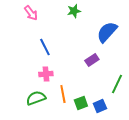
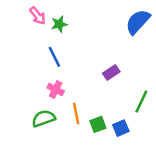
green star: (74, 11) -> (59, 24), moved
blue semicircle: (107, 32) -> (138, 22), moved
pink cross: (46, 74) -> (56, 89), turned 32

